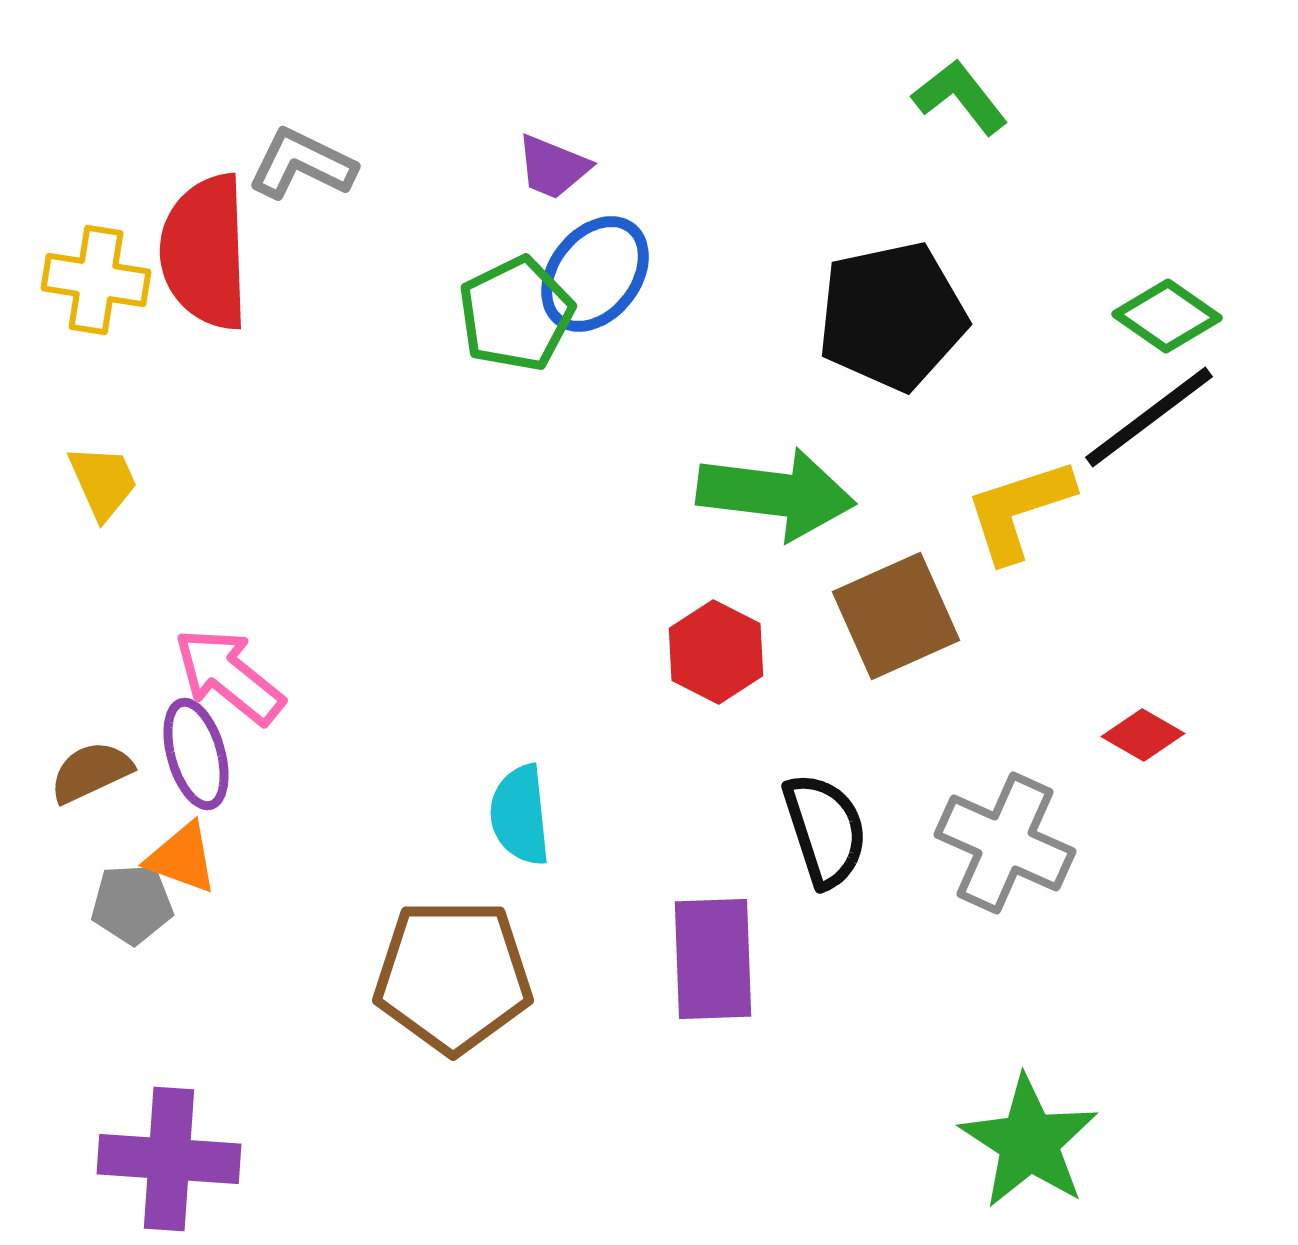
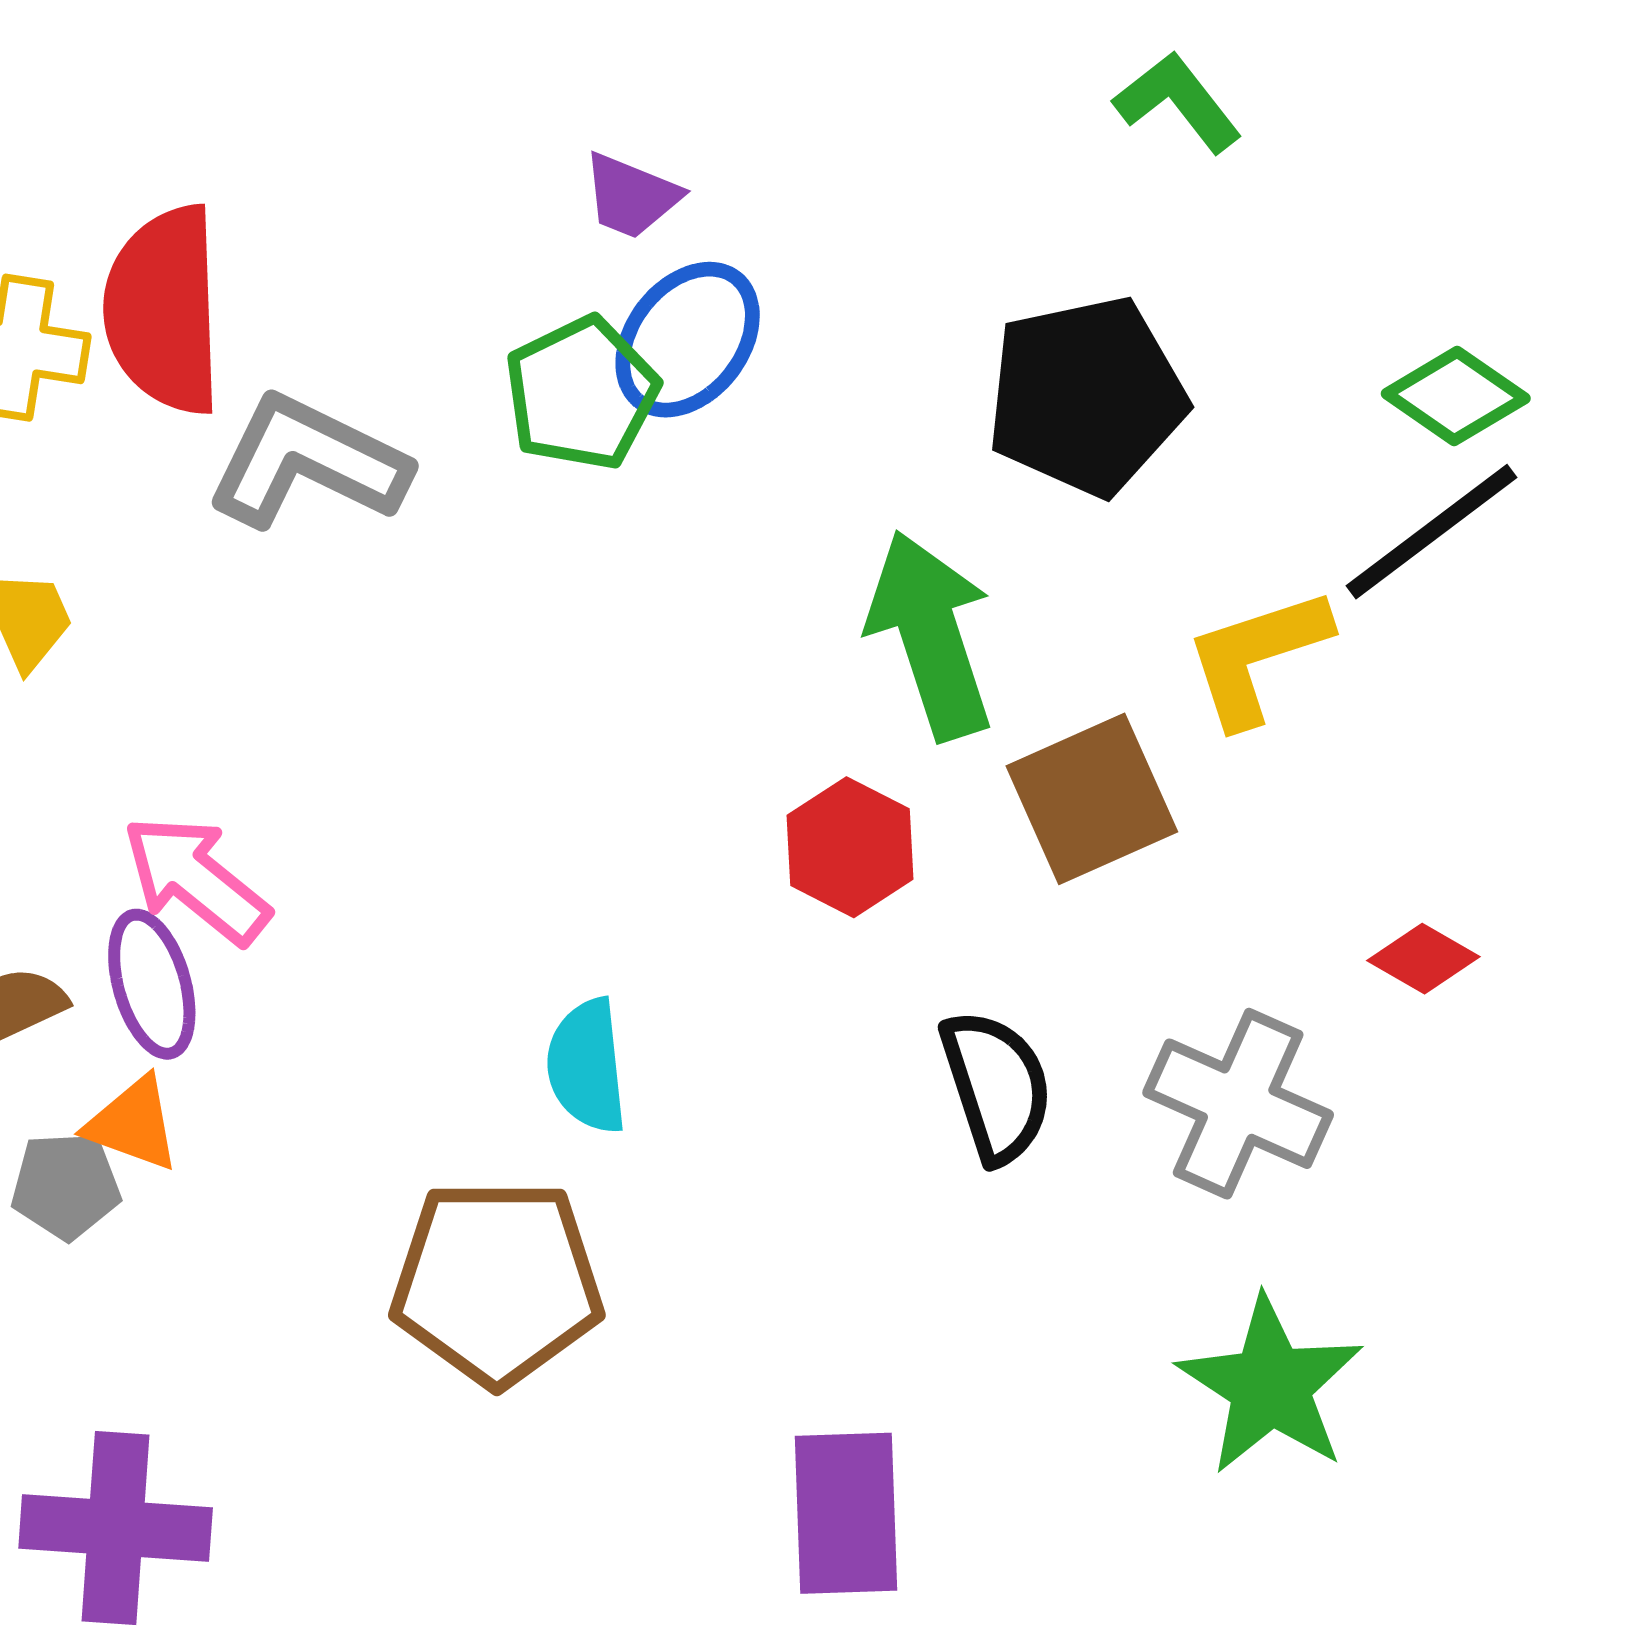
gray L-shape: (302, 164) -> (308, 462), moved, size x1.4
green arrow: (776, 494) -> (931, 635), turned -115
purple rectangle: (713, 959) -> (846, 1513), moved
green star: (1029, 1142) -> (1270, 1386), moved

